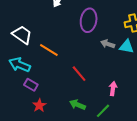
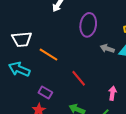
white trapezoid: (22, 35) -> (22, 39), turned 140
purple rectangle: (31, 85) -> (45, 92), moved

